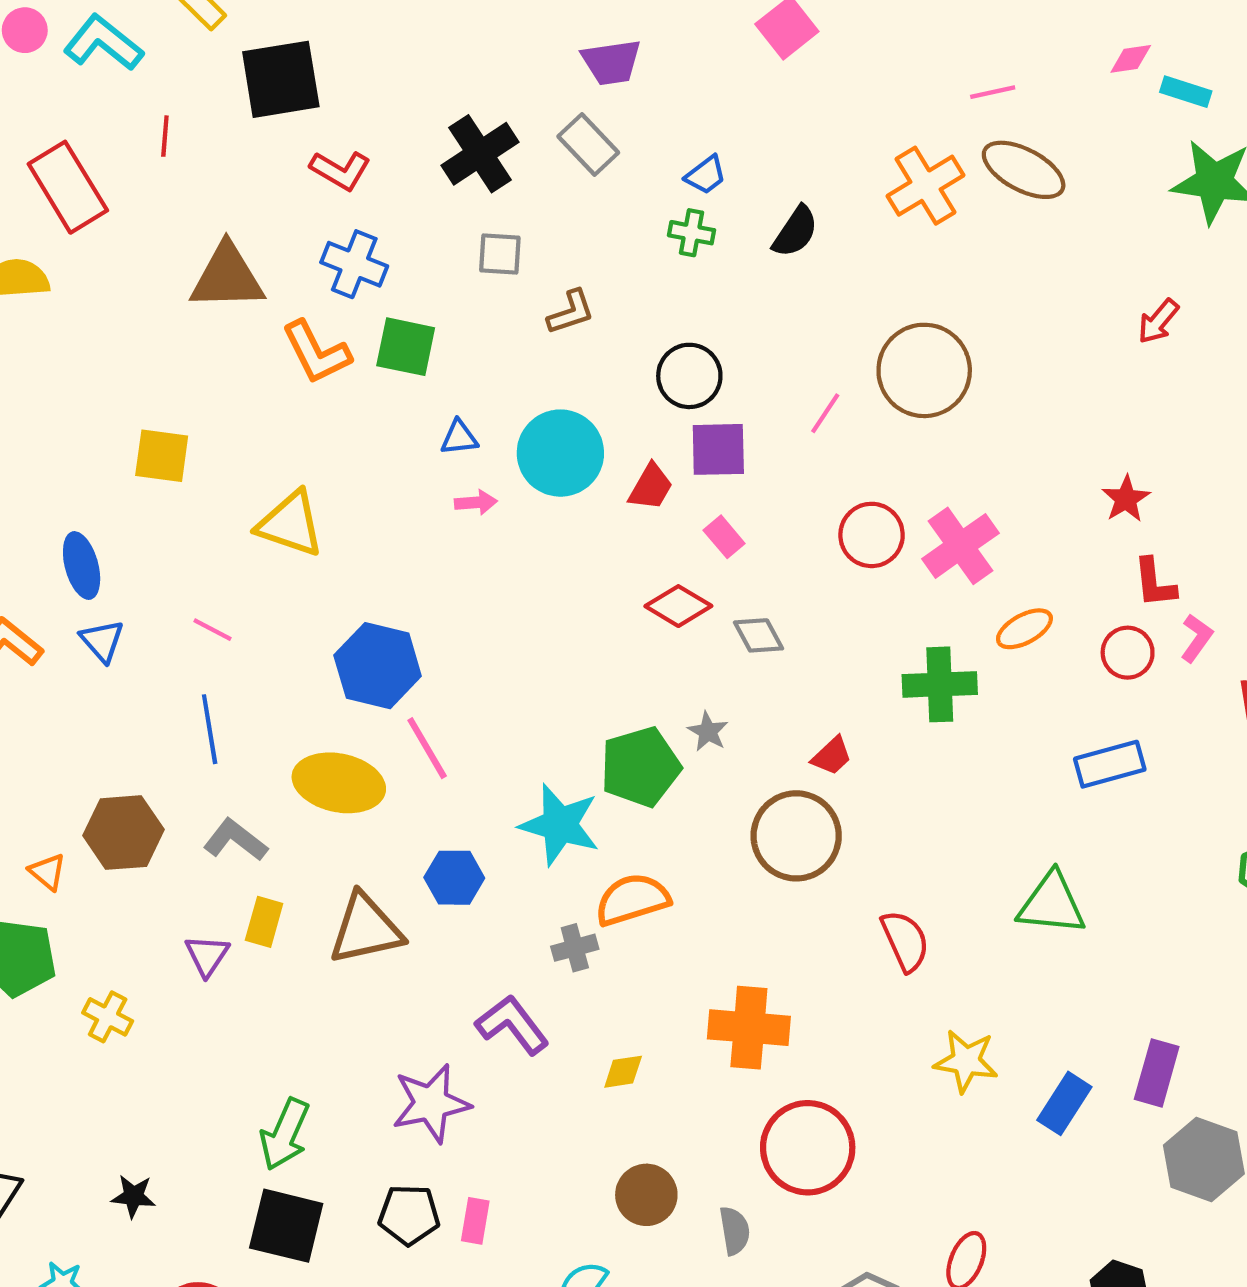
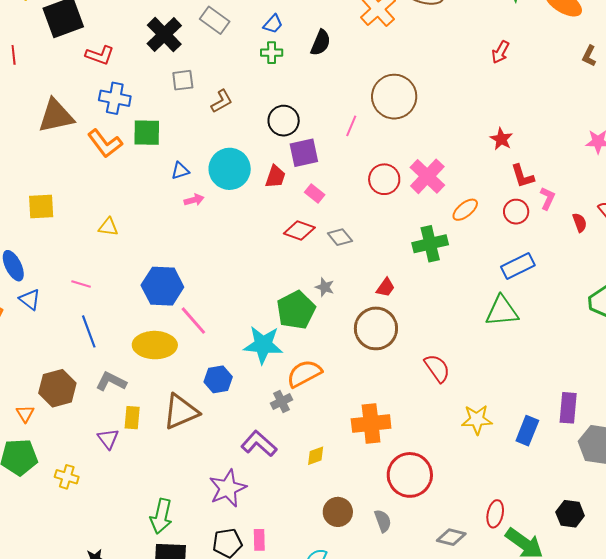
yellow triangle: (290, 524) -> (108, 227), size x0.6
orange triangle: (48, 872) -> (25, 414), turned 30
green triangle: (1052, 904) -> (502, 311), moved

